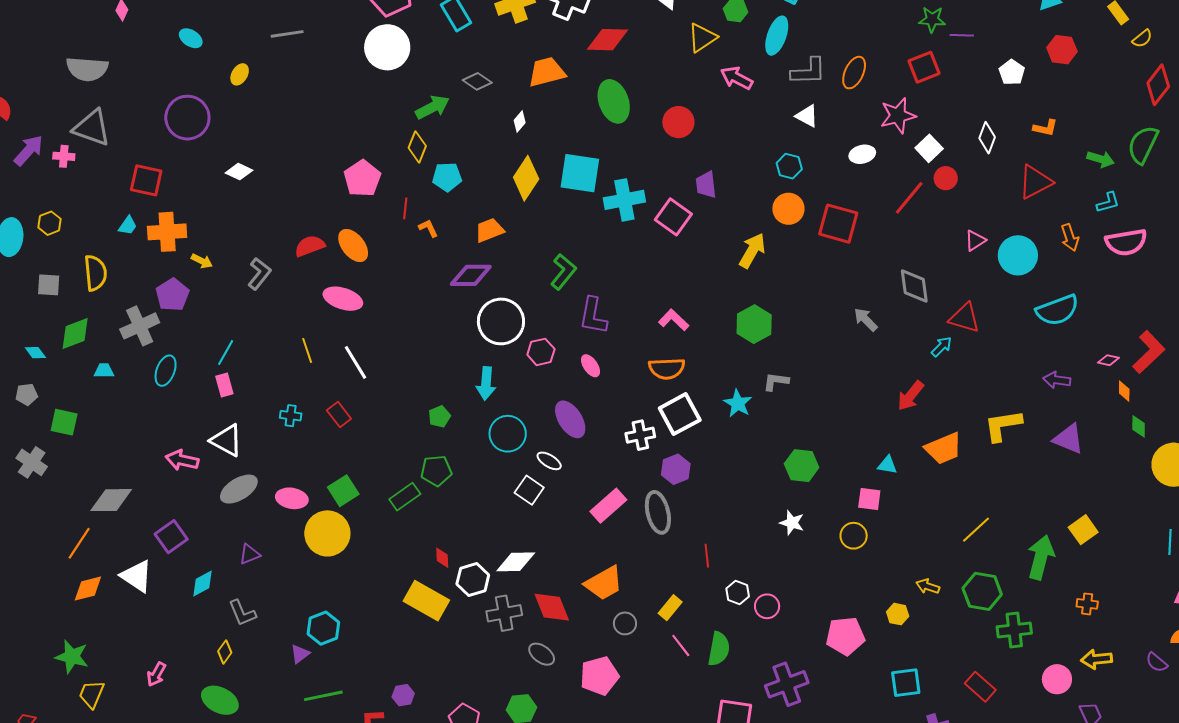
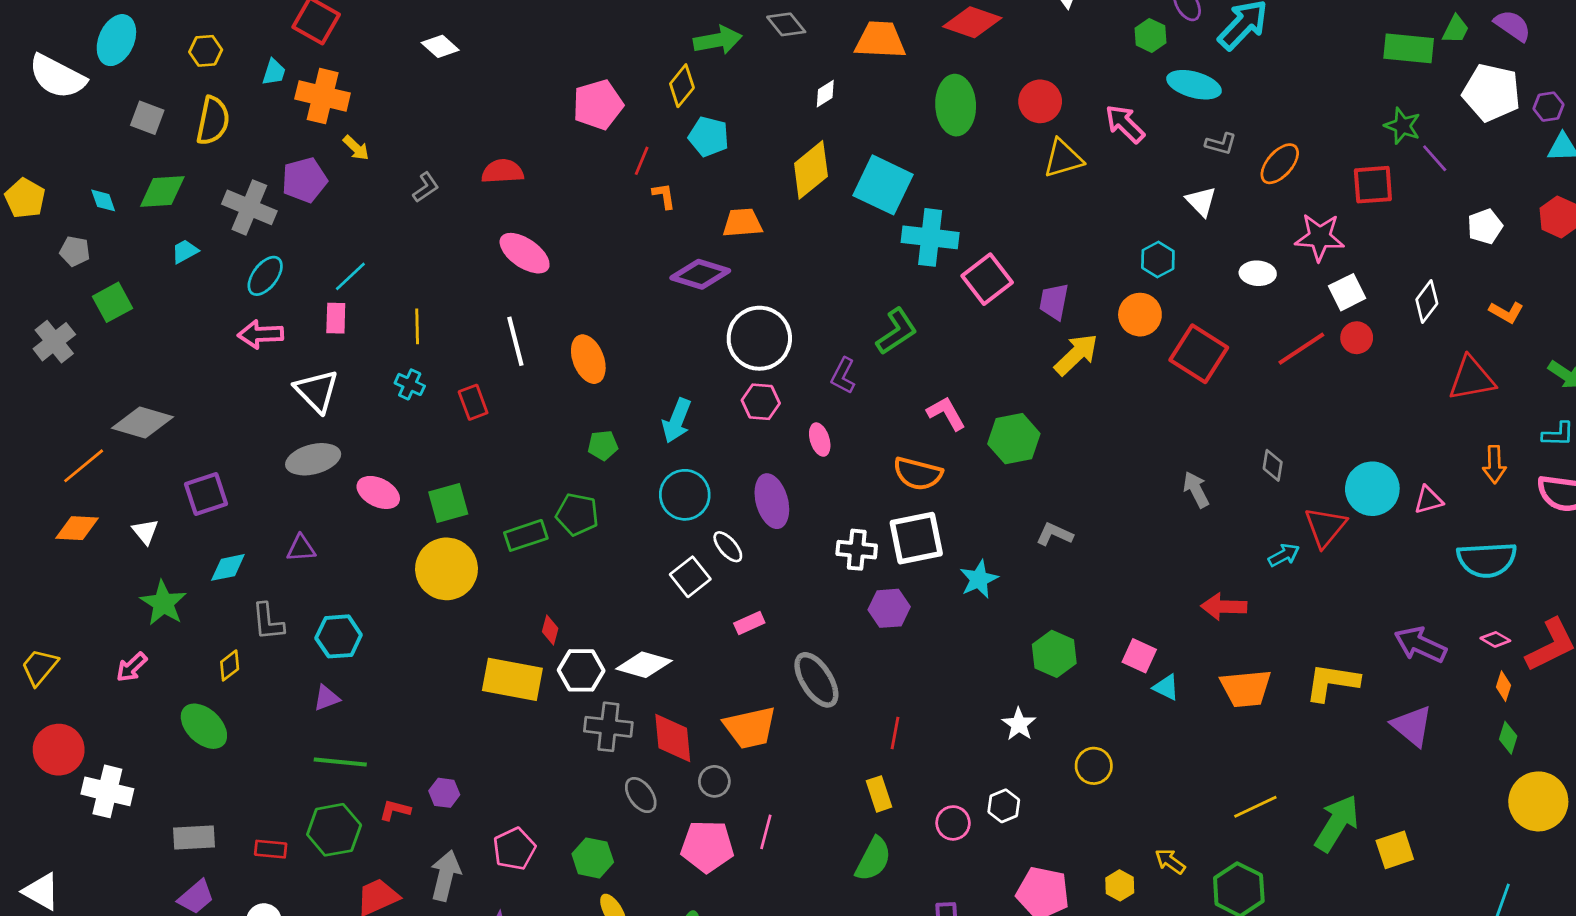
purple line: (962, 35) -> (1435, 158), turned 30
cyan ellipse: (777, 36) -> (1194, 85), turned 69
yellow triangle: (702, 38) -> (1063, 158), moved
gray L-shape: (808, 71) -> (1221, 144), size x0.6
red circle: (678, 122) -> (1040, 101), moved
purple trapezoid: (706, 185) -> (1054, 302), moved
yellow hexagon: (49, 223) -> (206, 51), moved
cyan trapezoid: (128, 226) -> (274, 72), turned -35
pink triangle: (975, 240) -> (1428, 500), moved
orange ellipse: (353, 246) -> (588, 359), moved
cyan circle: (1018, 255) -> (1372, 489), moved
green L-shape: (563, 272) -> (897, 331), moved
gray L-shape: (259, 274) -> (426, 187), size x0.7
gray diamond: (914, 286) -> (1273, 465), size x0.6
cyan semicircle: (1057, 310) -> (1487, 560), moved
purple L-shape: (593, 316) -> (843, 376), size x0.7
red triangle: (965, 318) -> (1325, 527), turned 36
white circle: (501, 321) -> (759, 338), moved
green hexagon: (754, 324) -> (1014, 439), moved
gray cross: (140, 326) -> (249, 207), turned 30
yellow line: (307, 350) -> (417, 326), moved
cyan trapezoid: (104, 371) -> (185, 251), turned -45
purple arrow: (1057, 380) -> (1420, 645), size x1.4
red arrow: (910, 396) -> (1224, 607), turned 36
cyan star: (738, 403) -> (979, 579), moved
green square: (64, 422) -> (113, 302), turned 32
pink arrow: (182, 460) -> (260, 334), moved, turned -32
pink square: (869, 499) -> (1139, 656), moved
pink rectangle: (608, 506) -> (749, 623), moved, size x0.6
gray ellipse: (658, 512) -> (816, 680), moved, turned -36
yellow circle: (327, 533) -> (447, 569), moved
green arrow: (1041, 557) -> (1337, 823), moved
white triangle: (137, 576) -> (145, 532), size x0.6
white hexagon: (738, 592) -> (1004, 806), moved
yellow rectangle: (426, 601) -> (512, 679), turned -36
yellow rectangle: (670, 608) -> (879, 794), moved, turned -75
gray circle: (625, 623) -> (714, 781), moved
cyan hexagon: (323, 628) -> (339, 636), moved
pink line: (681, 645) -> (766, 832), moved, turned 35
green star: (72, 657) -> (163, 603), moved

